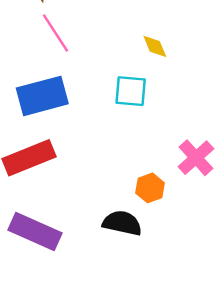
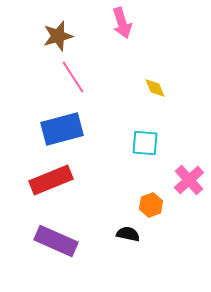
cyan square: (131, 91) -> (145, 143), moved
black semicircle: (122, 223) -> (128, 234), size x0.7

